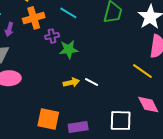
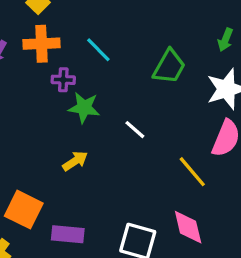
yellow arrow: (71, 82) -> (75, 161), turned -35
white line: (92, 82) -> (135, 130), moved

